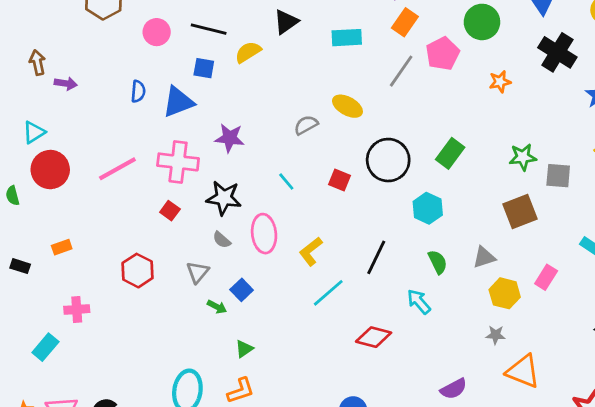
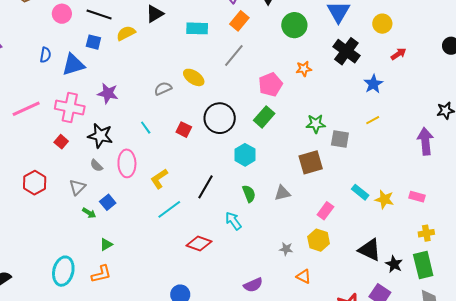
pink pentagon: (443, 54) -> (270, 85), moved
yellow hexagon: (505, 293) -> (319, 240), moved
orange triangle: (523, 371) -> (304, 276), size x0.6

